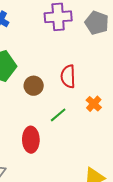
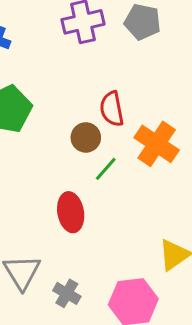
brown circle: (34, 86) -> (86, 137), moved
orange cross: (94, 104) -> (157, 144), size x1.8

